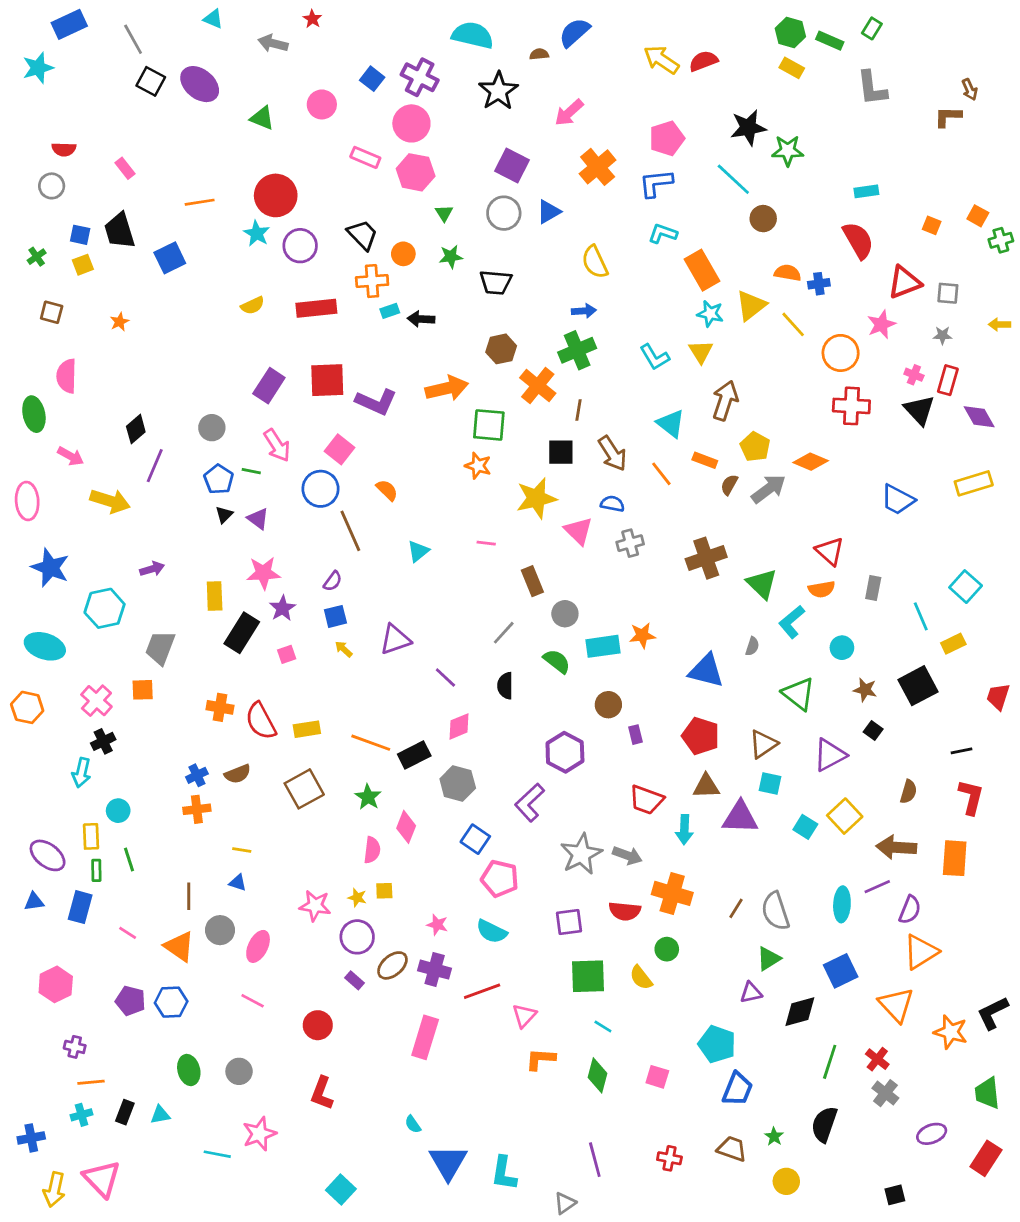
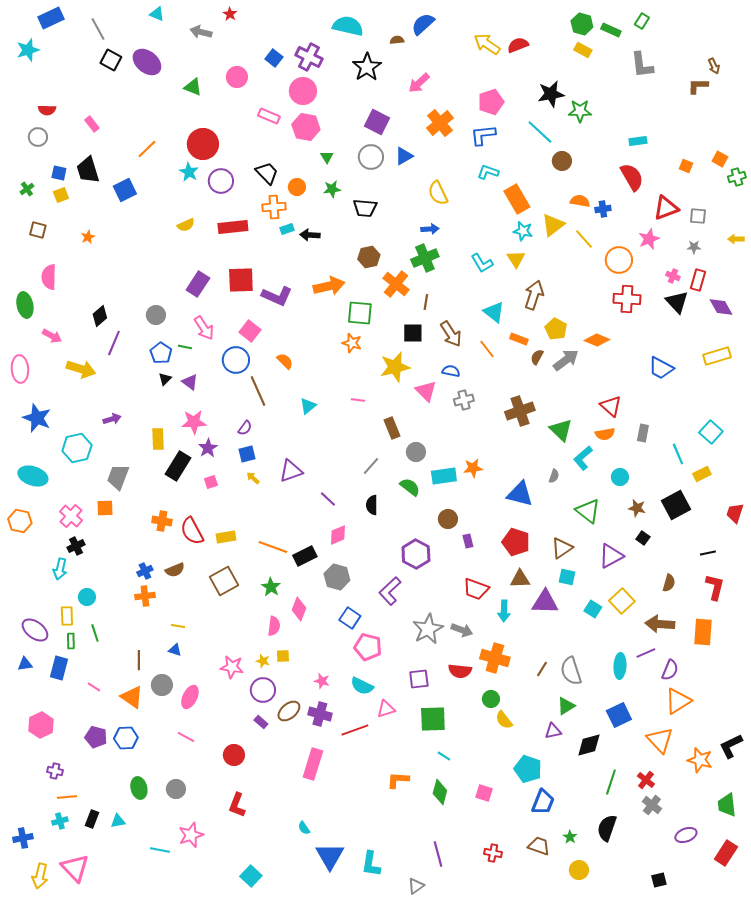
orange line: (200, 202) -> (147, 149), turned -35
yellow semicircle: (641, 978) -> (504, 720), moved
pink triangle: (524, 1016) -> (386, 709), moved, turned 30

